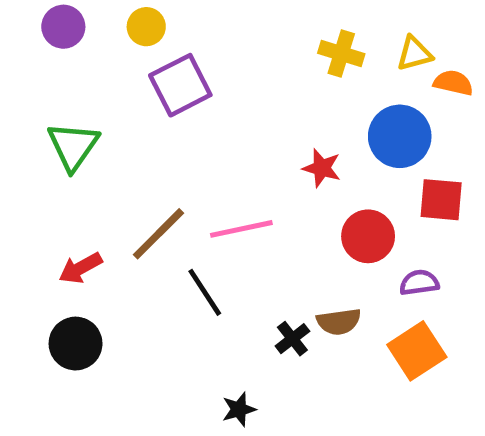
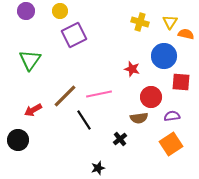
yellow triangle: (414, 53) -> (170, 22), turned -42
brown semicircle: (339, 322) -> (139, 118), moved
black circle: (76, 344) -> (18, 140), moved

